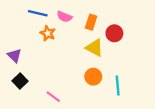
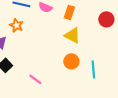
orange star: (48, 33) -> (16, 25), moved
red circle: (114, 33) -> (106, 19), moved

